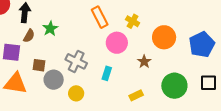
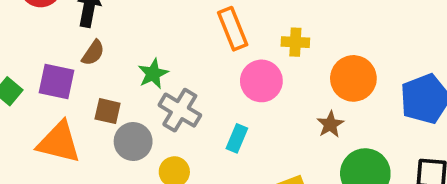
yellow cross: (133, 21) -> (295, 42), turned -32
green star: (50, 28) -> (153, 74), moved
brown star: (144, 62) -> (330, 124), moved

